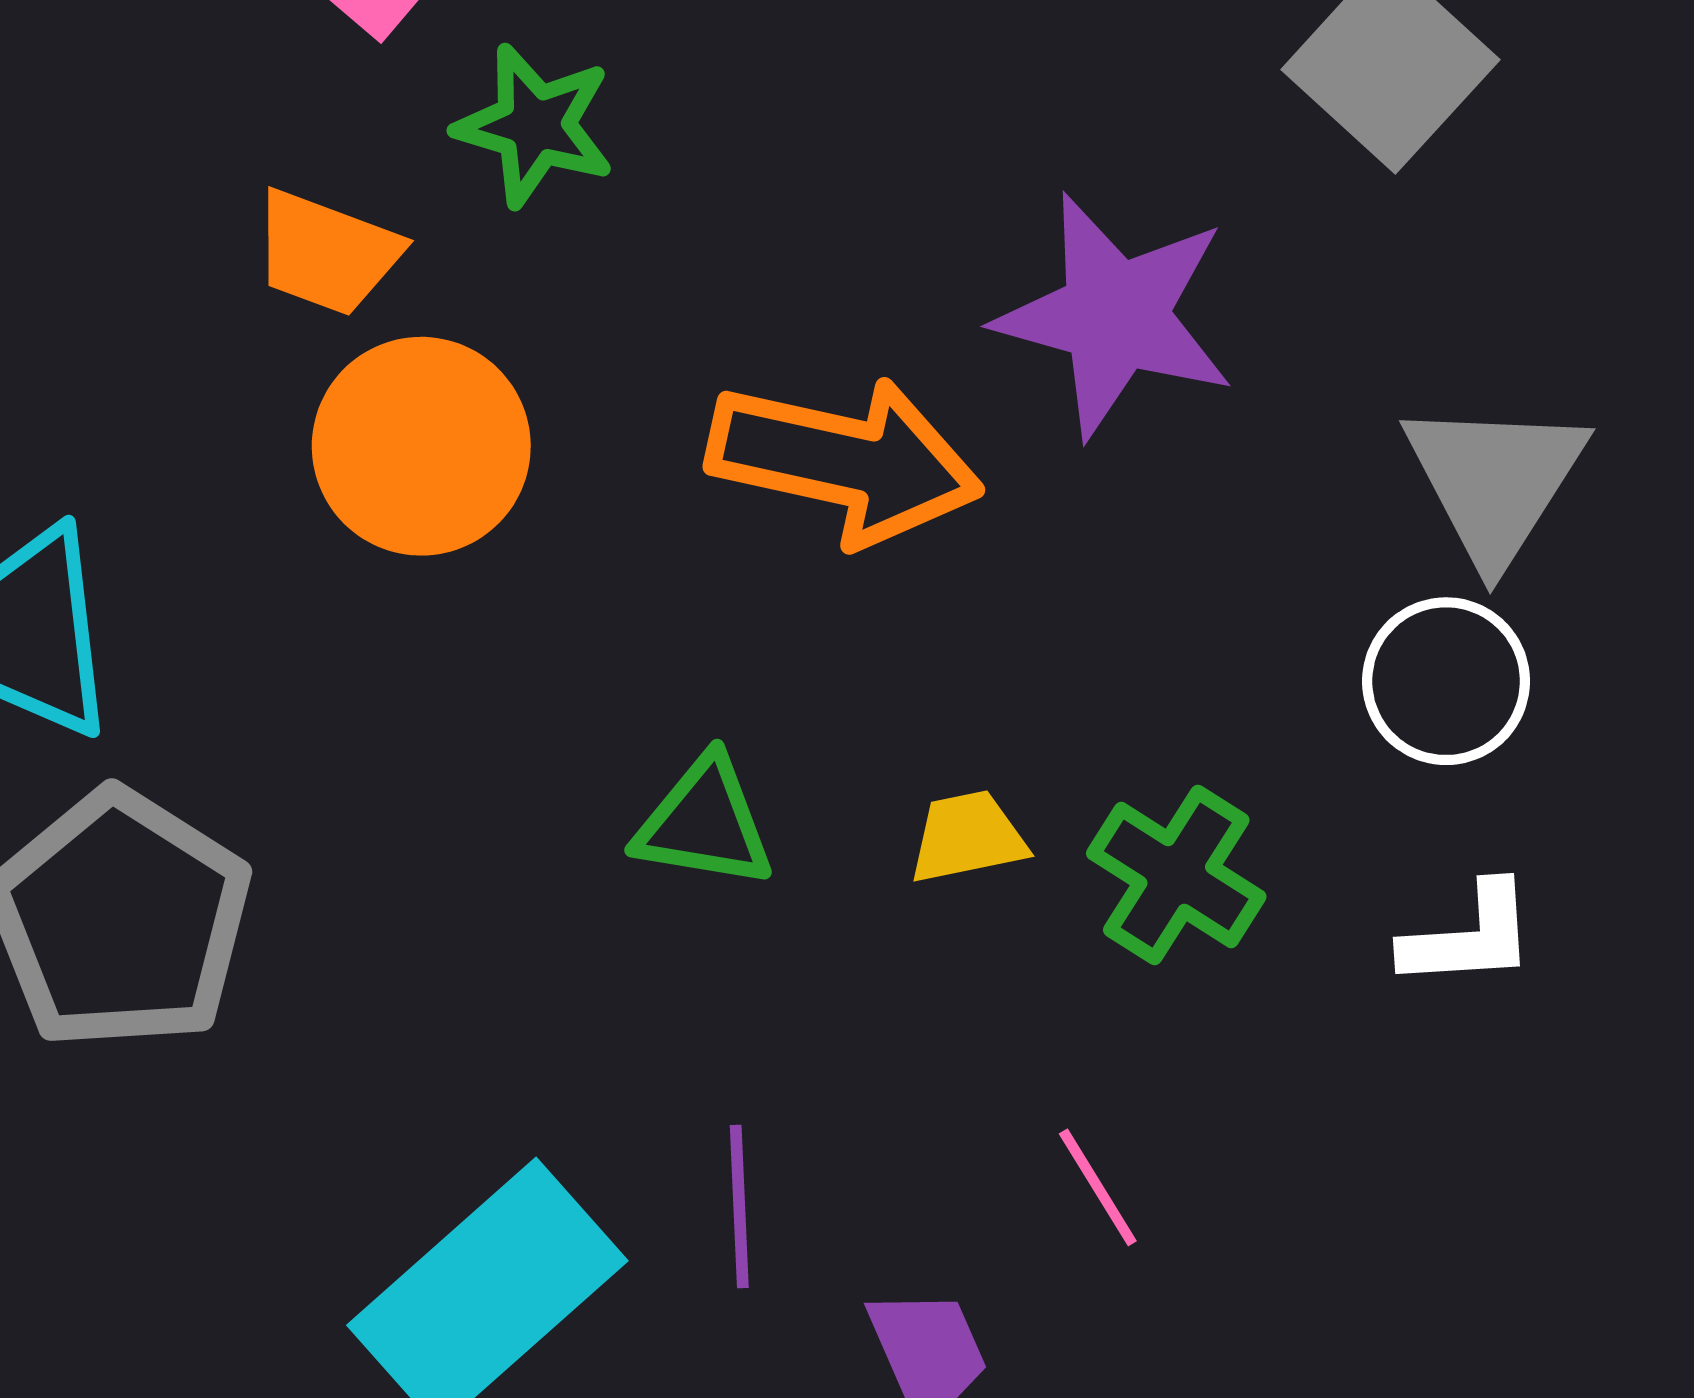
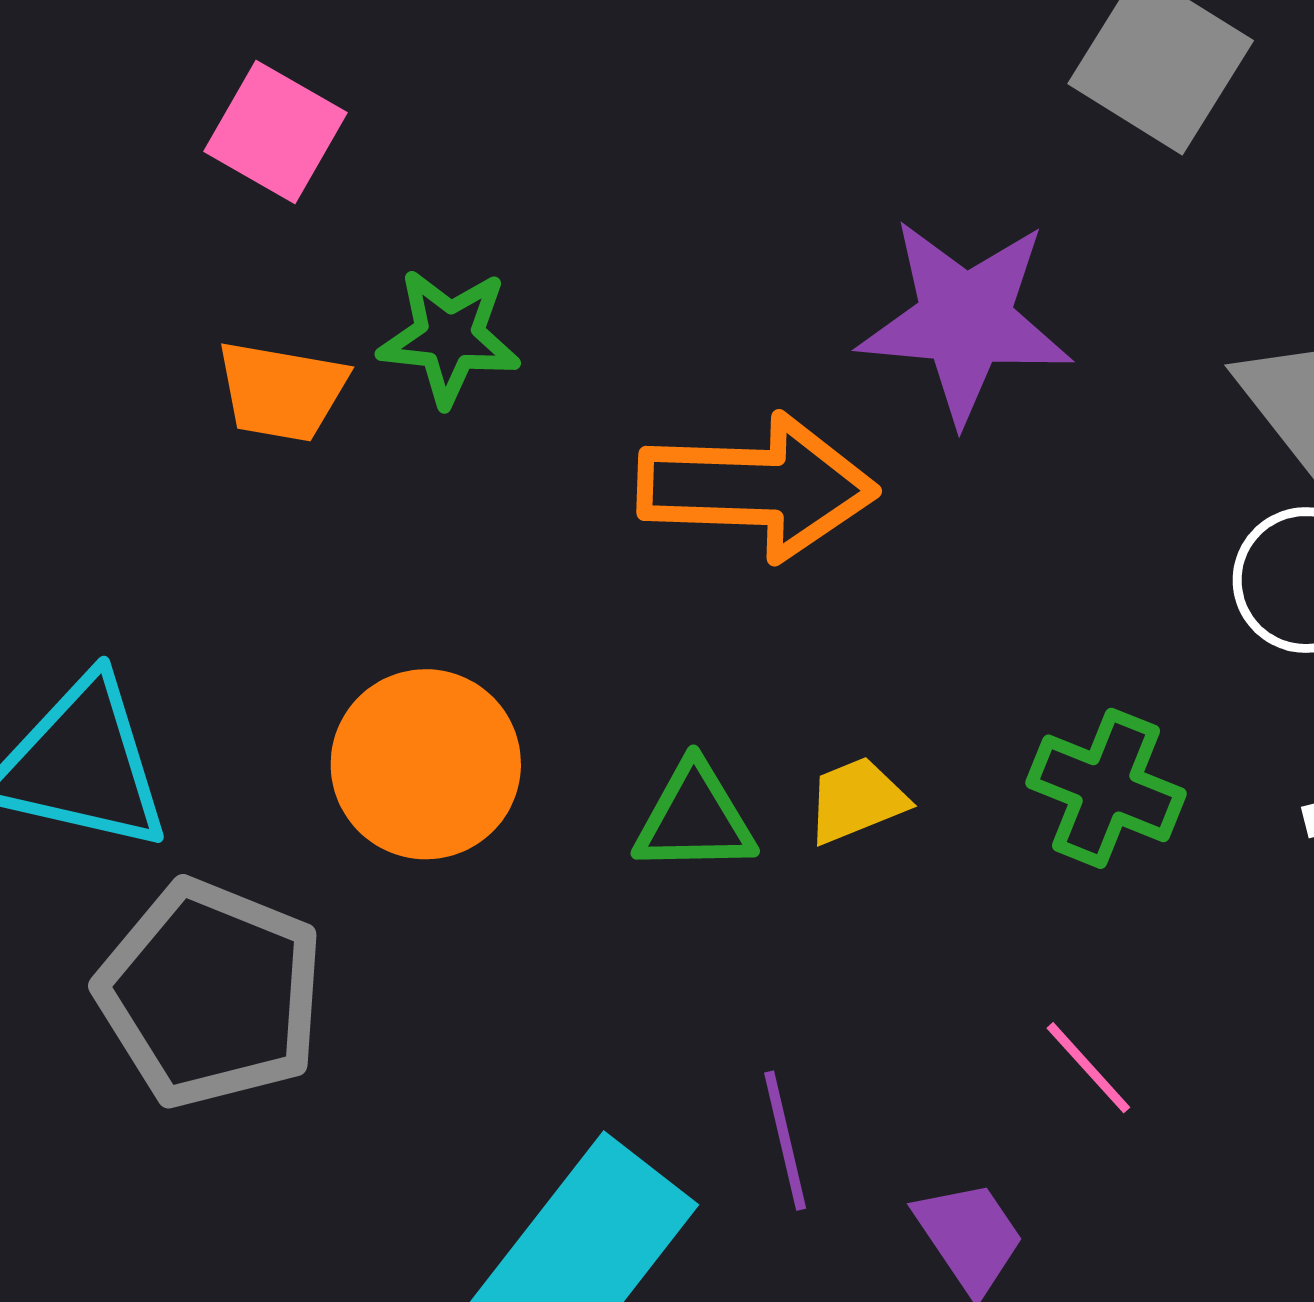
green star: (535, 126) -> (449, 337), moved
orange circle: (421, 446) -> (426, 764), moved
yellow trapezoid: (968, 837) -> (857, 800), moved

